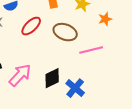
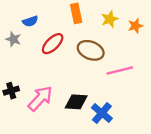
orange star: (105, 19) -> (135, 26), moved
black diamond: (52, 78) -> (76, 102), turned 30

